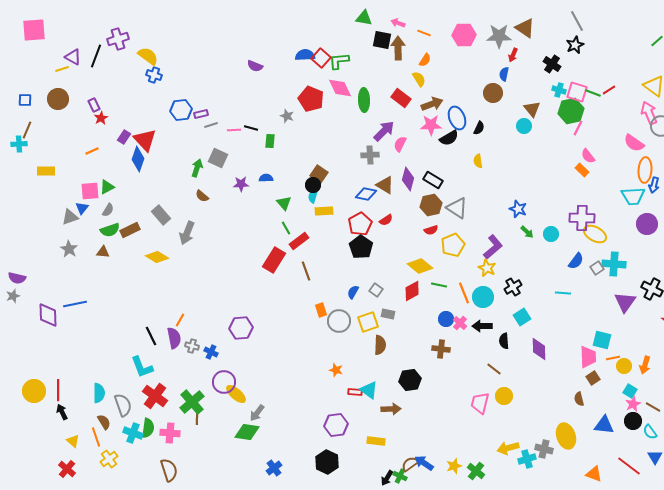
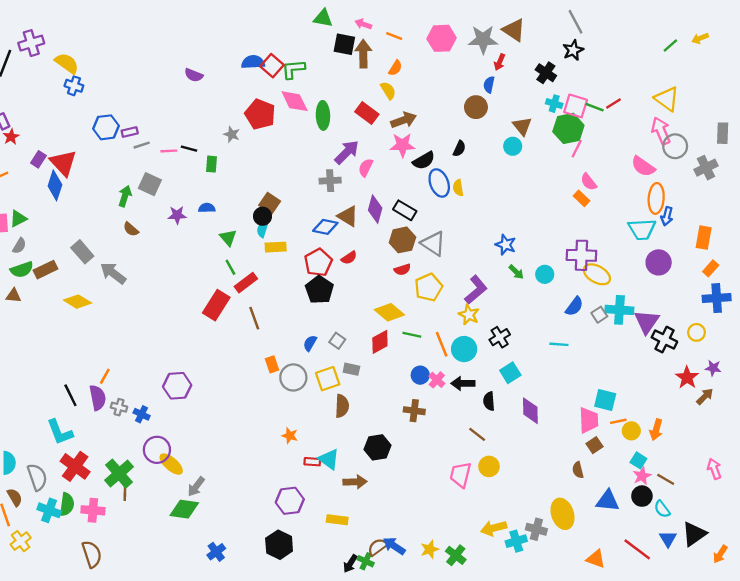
blue ellipse: (457, 118) -> (439, 183), moved
gray arrow: (187, 233) -> (113, 273), turned 105
purple triangle: (625, 302) -> (647, 322), moved

